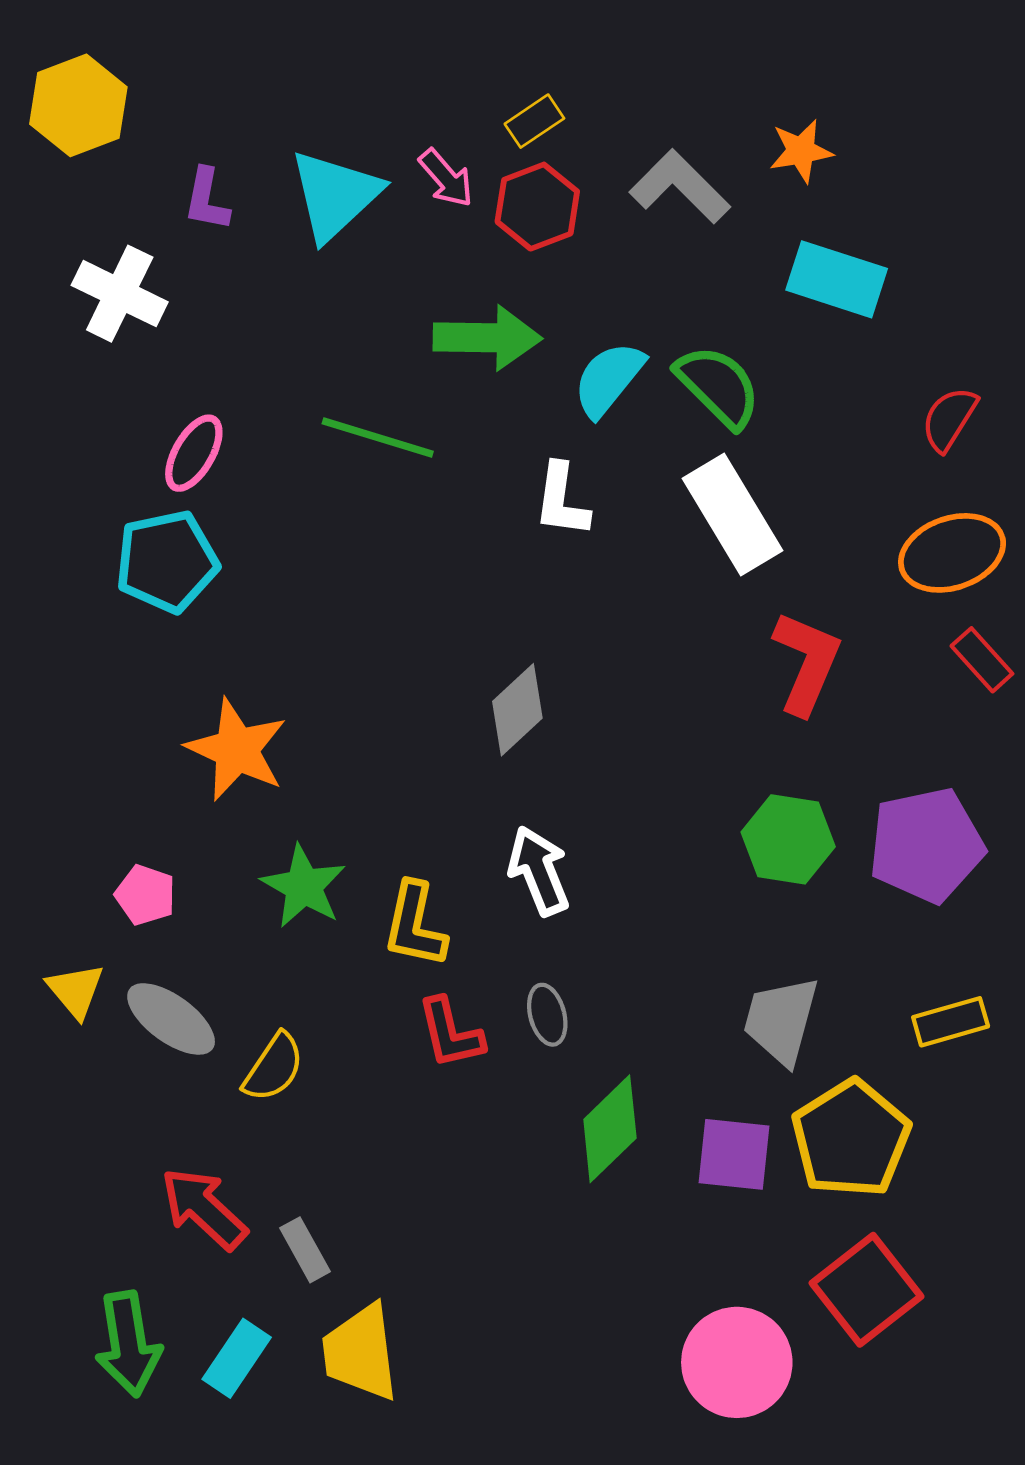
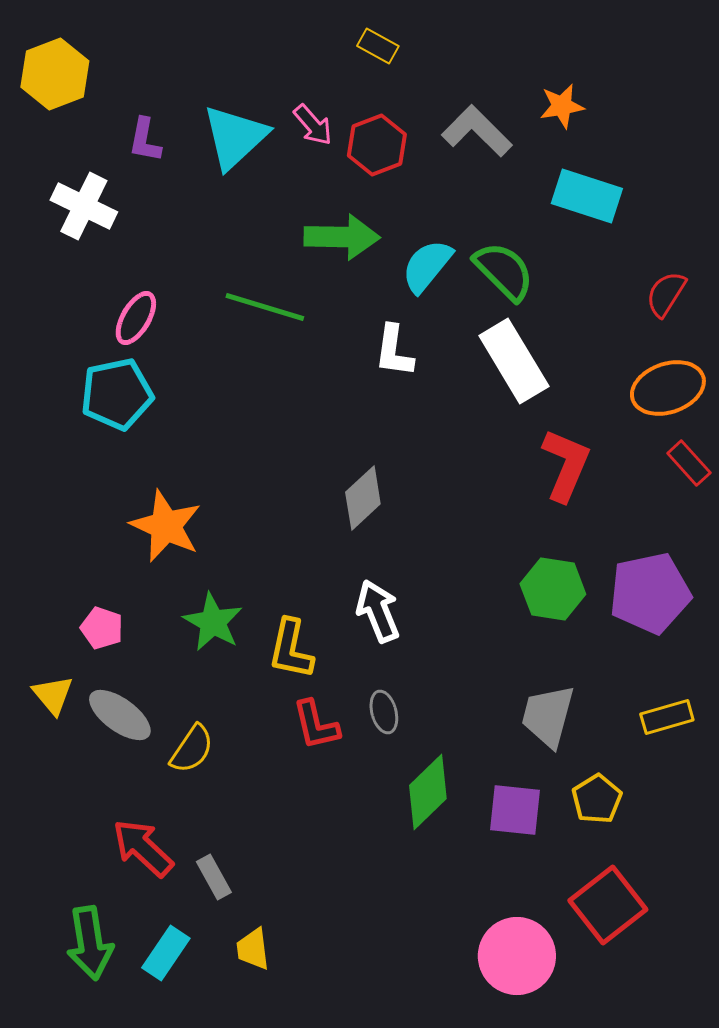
yellow rectangle: (534, 121) -> (378, 46), moved, turned 63
yellow pentagon: (851, 1139) -> (597, 799), size x0.6
yellow trapezoid: (361, 1352) -> (253, 949), size x0.6

